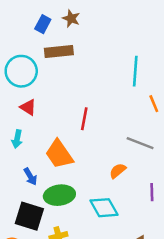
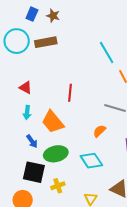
blue rectangle: (43, 24) -> (32, 14), moved
cyan circle: (21, 71) -> (17, 41), moved
cyan line: (135, 71) -> (107, 52), turned -30
cyan arrow: (17, 139) -> (27, 113), moved

